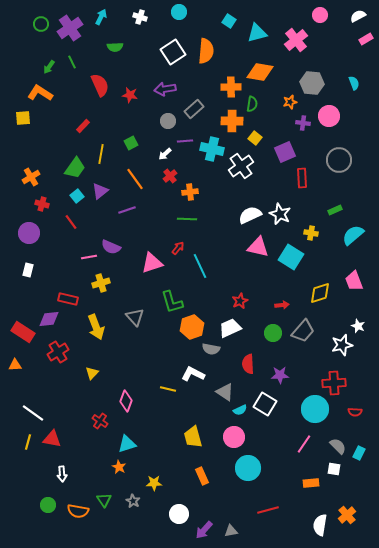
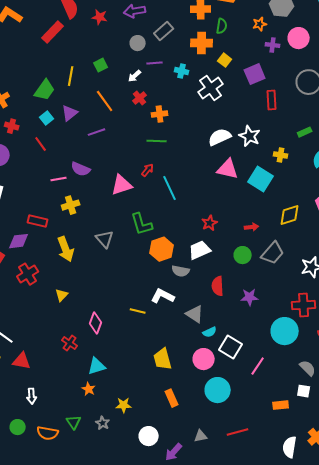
red rectangle: (83, 126) -> (53, 32), moved, size x1.6
cyan cross: (212, 149) -> (182, 71), size x0.6
white square: (265, 404) -> (231, 347), moved
pink line: (304, 444) -> (258, 366), moved
gray triangle: (231, 531) -> (201, 436), moved

